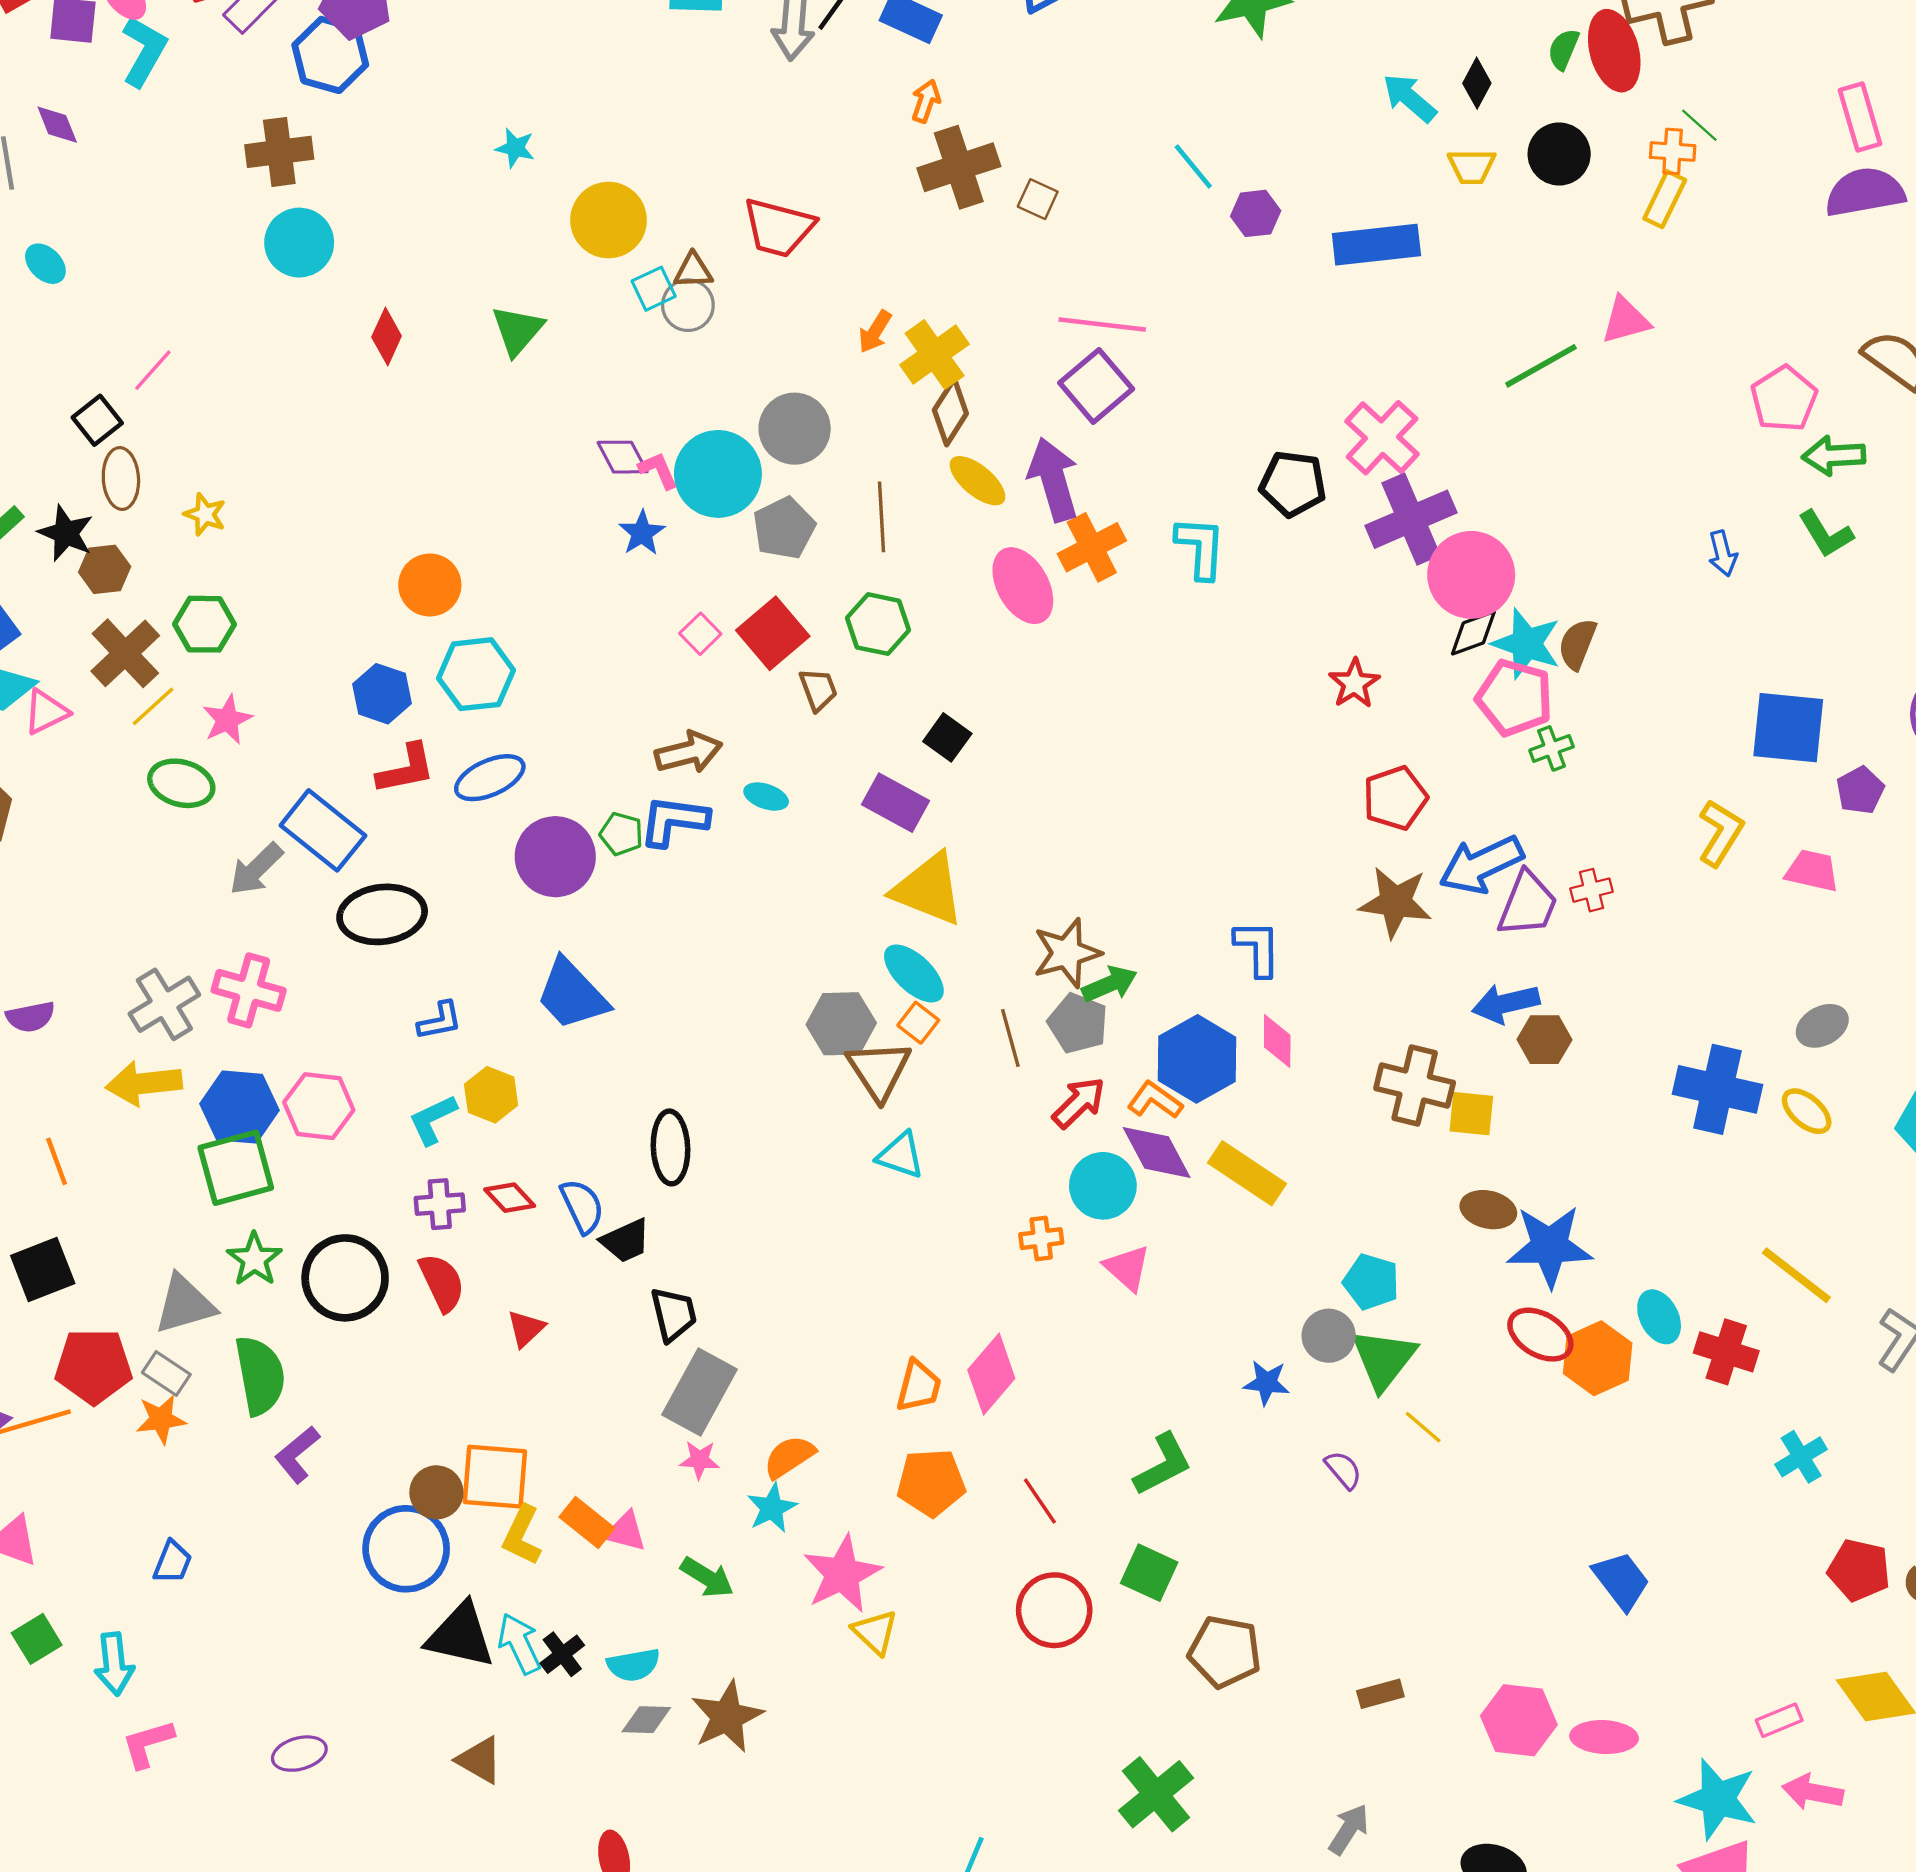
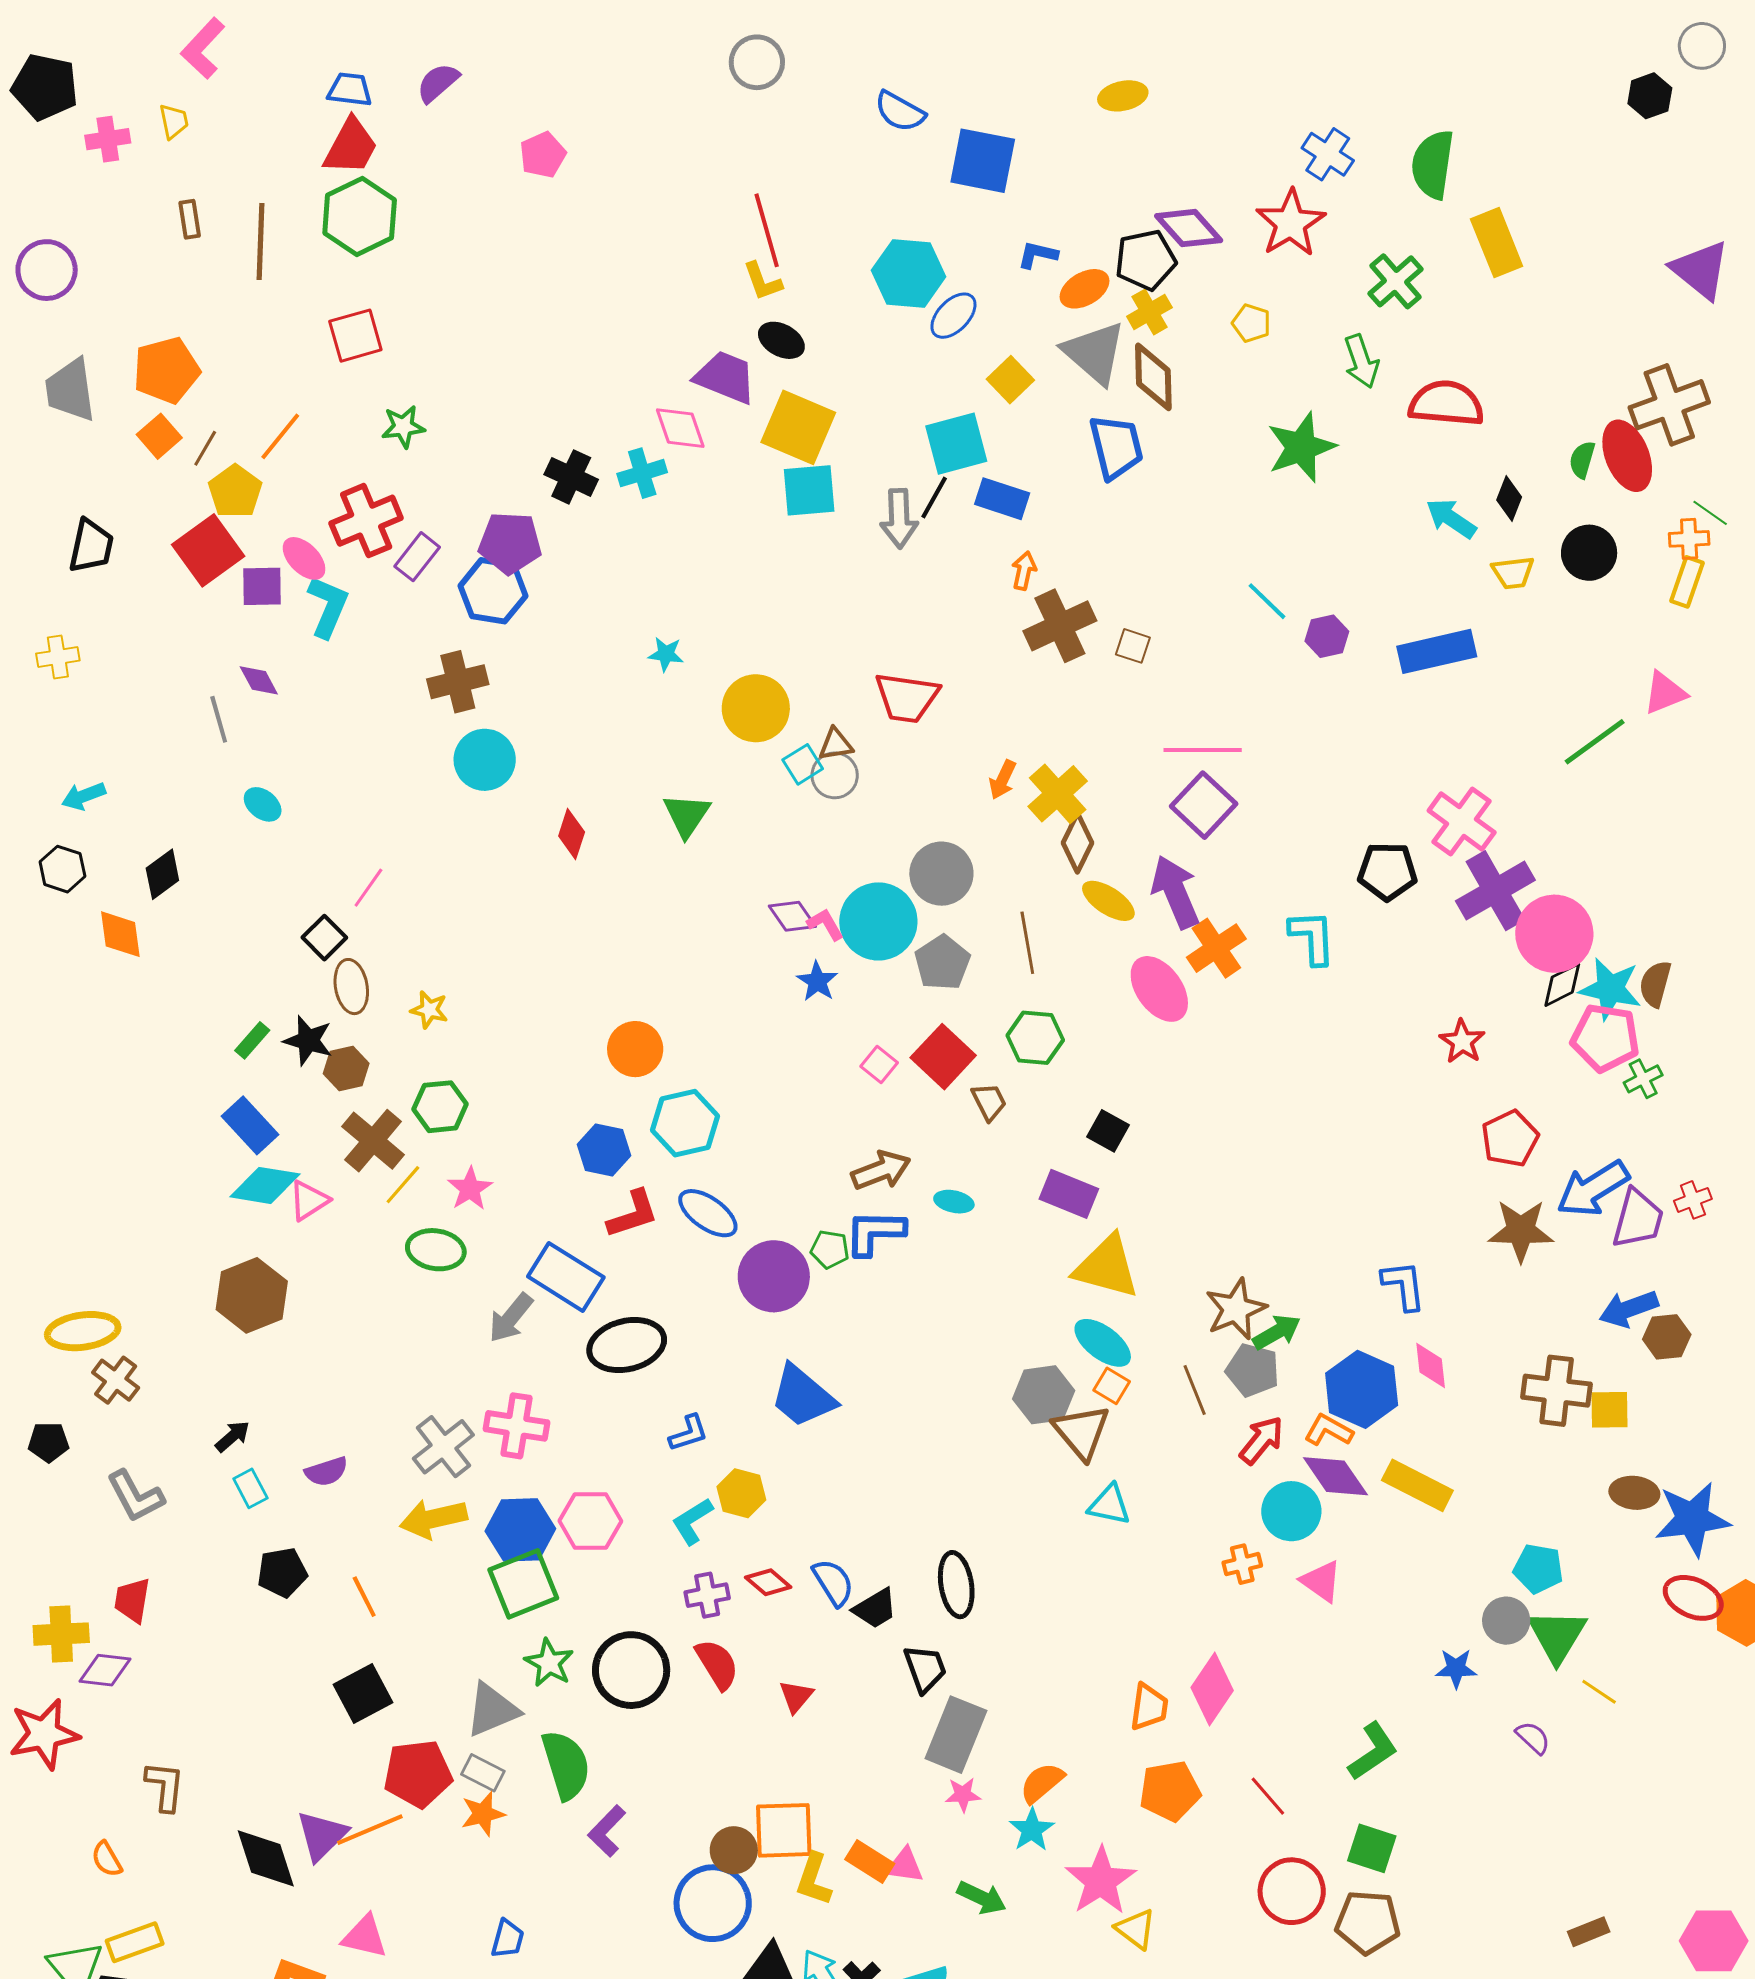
blue ellipse: (490, 778) -> (708, 1213), turned 66
black ellipse: (670, 1147) -> (956, 1585), moved
brown pentagon: (1225, 1652) -> (1368, 1922), moved

